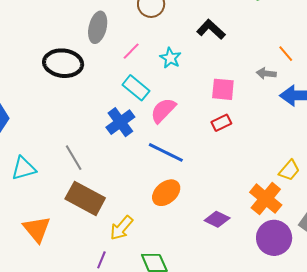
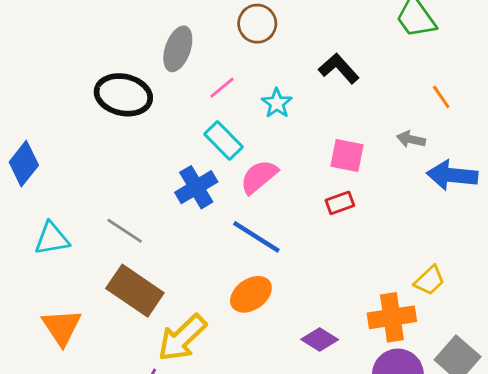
orange line: (286, 54) -> (441, 97), moved
gray line: (74, 158) -> (125, 231), turned -32
orange cross: (266, 199) -> (392, 317), turned 36
yellow arrow: (121, 228) -> (182, 338), size x1.4

